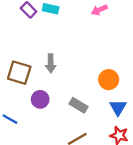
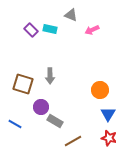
gray rectangle: (78, 105) -> (55, 121), moved

